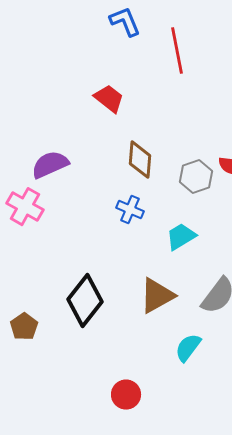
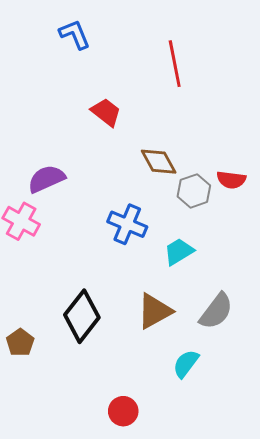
blue L-shape: (125, 22) -> (75, 34), moved
brown diamond: (140, 160) -> (159, 162), moved, turned -33
blue cross: (130, 210) -> (127, 224), size x1.4

